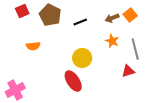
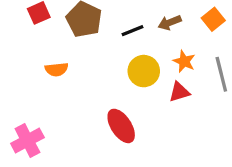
brown arrow: (112, 18) -> (170, 23), moved
yellow circle: (82, 58) -> (144, 71), moved
red triangle: (128, 71) -> (179, 92), moved

